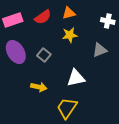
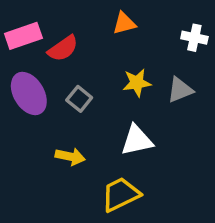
red semicircle: (43, 17) -> (63, 48), moved
yellow star: (70, 35) -> (137, 83), moved
yellow trapezoid: (67, 108) -> (121, 194), turned 30

